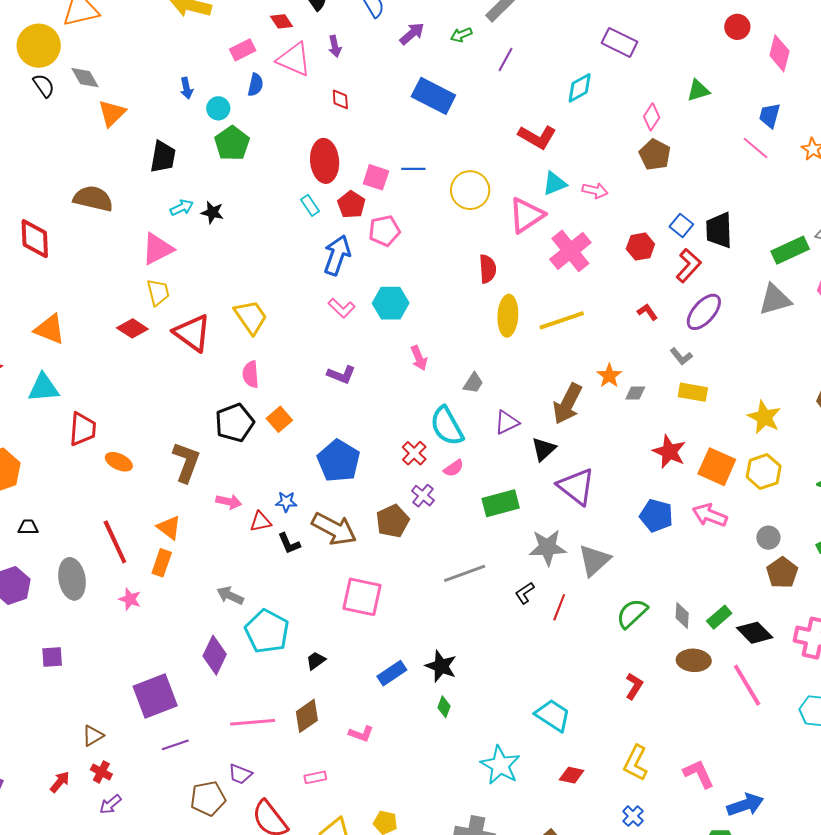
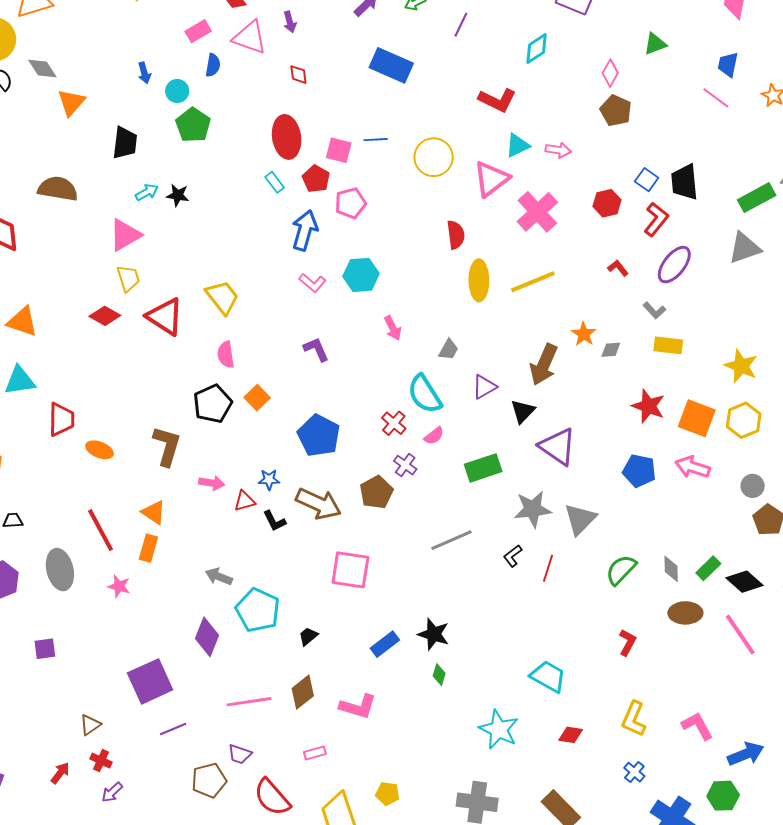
purple L-shape: (341, 375) -> (316, 349), turned -132
pink L-shape: (361, 734) -> (358, 707), size x1.5

